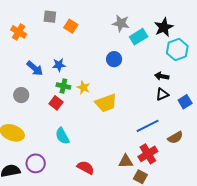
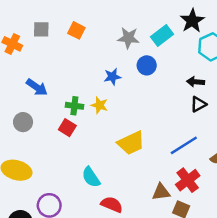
gray square: (50, 17) -> (41, 29), moved
gray star: (121, 23) -> (128, 38), moved
blue circle: (114, 59) -> (147, 65), moved
blue star: (59, 65) -> (112, 77), moved
yellow trapezoid: (106, 103) -> (131, 143), moved
cyan semicircle: (62, 136) -> (91, 177), moved

